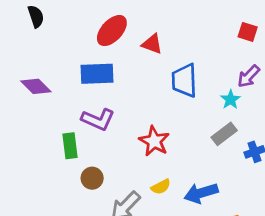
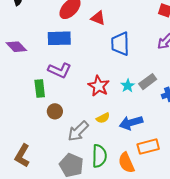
cyan star: (231, 100) -> (128, 86), moved

